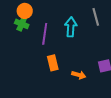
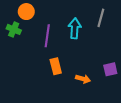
gray line: (96, 17) -> (101, 18), turned 30
green cross: (22, 24) -> (14, 29), moved

